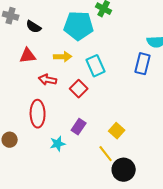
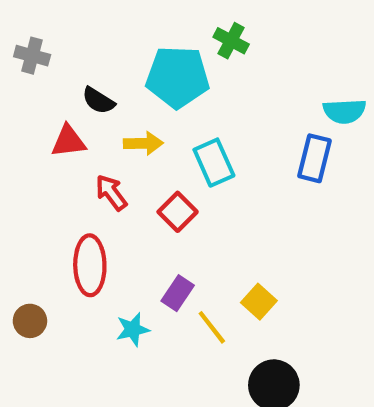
black semicircle: (34, 27) -> (98, 101), moved
red arrow: (48, 80) -> (111, 193), turned 42
yellow line: (106, 154) -> (212, 327), moved

